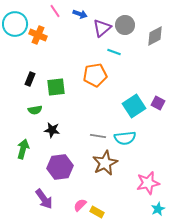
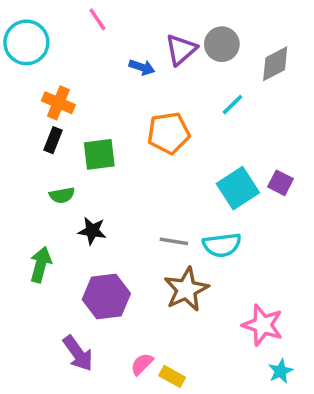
blue arrow: (80, 14) -> (142, 67), moved
orange cross: (38, 35) -> (58, 103), moved
cyan line: (114, 52) -> (233, 105), moved, turned -64
pink star: (148, 183) -> (263, 325), turned 30

